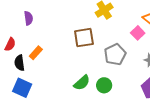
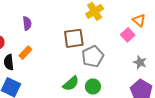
purple semicircle: (29, 18) -> (27, 23), moved
gray pentagon: (115, 54) -> (93, 56), moved

